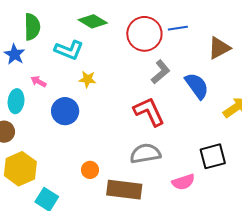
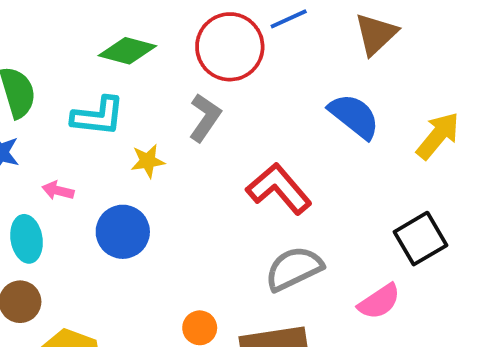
gray L-shape: (161, 72) -> (205, 118), moved

